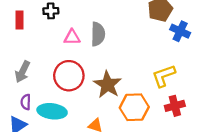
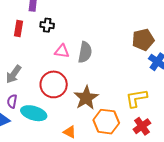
red cross: (175, 106) -> (142, 126), turned -30

